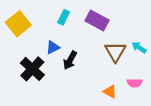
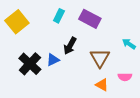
blue triangle: (53, 47) -> (53, 60), moved
brown triangle: (115, 52) -> (100, 58), moved
black arrow: (70, 60) -> (70, 46), moved

